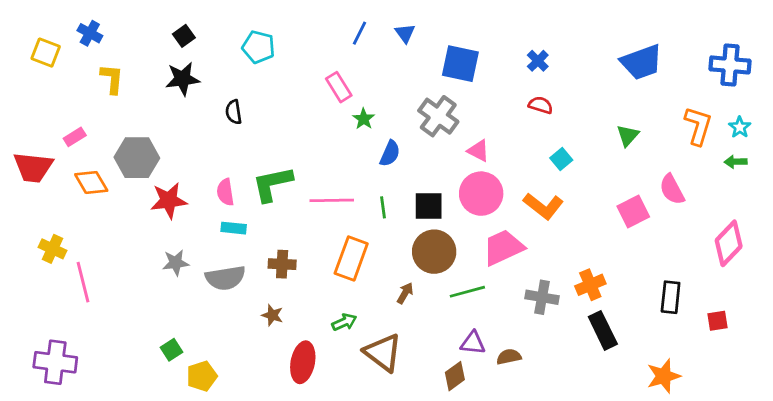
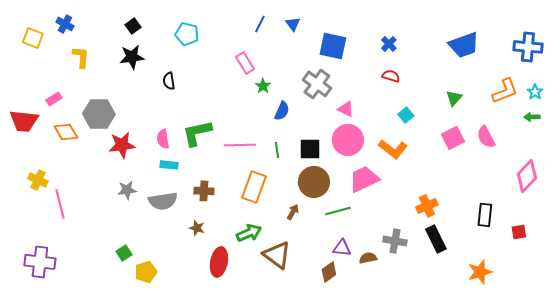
orange L-shape: (698, 126) -> (505, 91), turned 52
pink square: (633, 212) -> (453, 138), moved
gray cross: (542, 297) -> (395, 241), moved
green arrow: (344, 322) -> (249, 233), size x1.4

